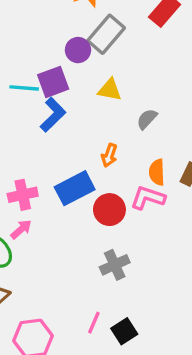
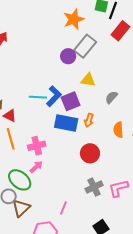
purple square: (53, 82) -> (71, 101), moved
cyan line: (24, 88) -> (38, 97), moved
blue rectangle: (75, 188) -> (66, 123), moved, turned 40
pink L-shape: (148, 198) -> (118, 188), moved, turned -30
pink line: (94, 323) -> (63, 208), moved

